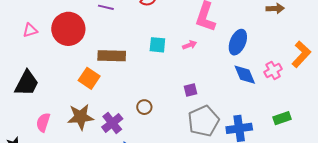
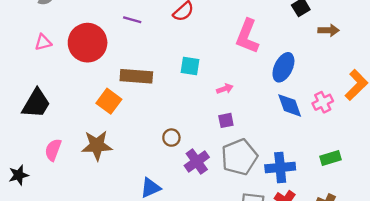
pink arrow: (190, 45) -> (225, 89), moved
purple cross: (112, 123) -> (197, 161), moved

